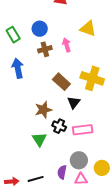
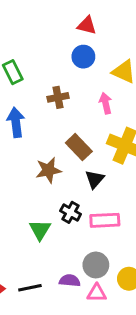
blue circle: (40, 29) -> (83, 57), moved
pink arrow: (67, 45) -> (106, 103), moved
brown star: (43, 110) -> (48, 170), moved
purple semicircle: (62, 172) -> (70, 281), turned 80

